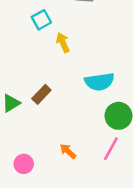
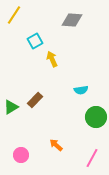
cyan semicircle: (100, 82) -> (81, 90), size x0.6
pink line: (111, 149) -> (92, 158), moved

